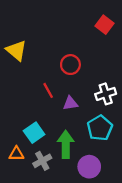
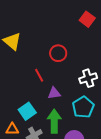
purple triangle: (70, 103) -> (54, 93), moved

